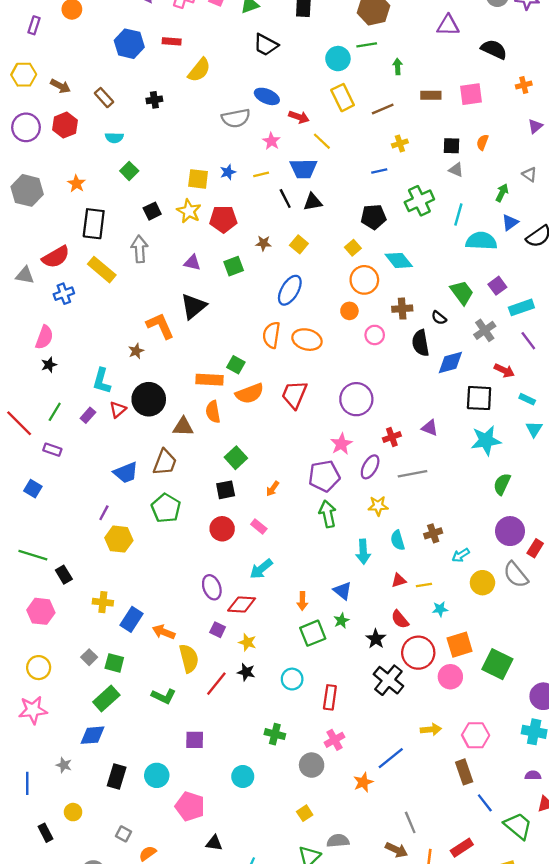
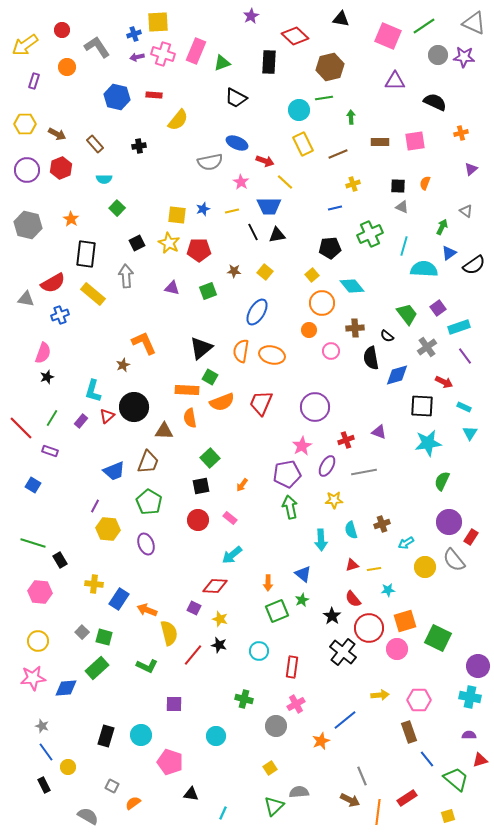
black triangle: (193, 306) -> (201, 348), moved
purple ellipse: (212, 587) -> (146, 544), moved
blue diamond: (93, 735) -> (66, 688), moved
gray star: (64, 765) -> (42, 726), moved
blue line: (27, 783) -> (46, 752), moved, turned -36

